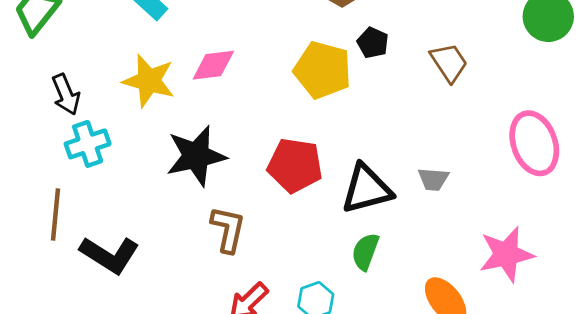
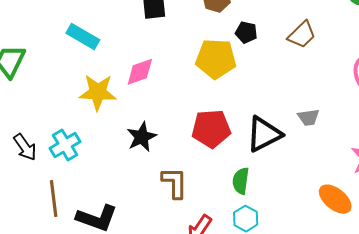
brown trapezoid: (449, 63) -> (302, 35), turned 92
black arrow: (66, 94) -> (25, 147), moved
black star: (196, 156) -> (142, 137), size x0.7
green semicircle: (365, 252) -> (241, 181), moved

